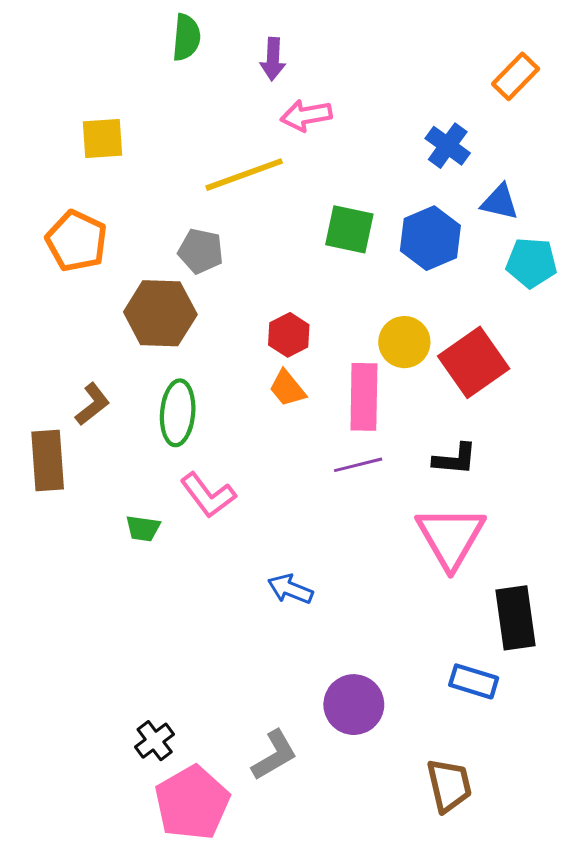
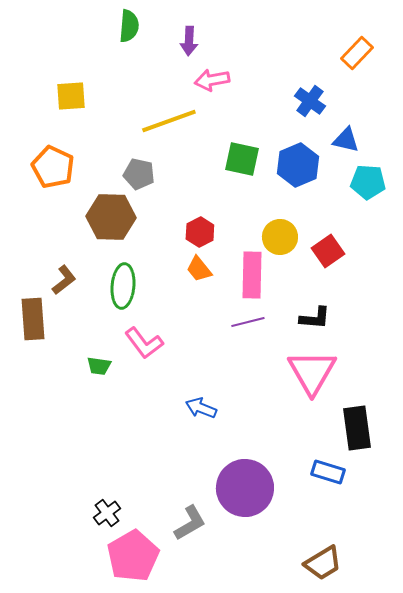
red square: (474, 362) -> (328, 251), size x0.7
purple circle: (354, 705) -> (245, 488), size x1.4
brown trapezoid: (449, 785) -> (323, 563), moved, turned 72

